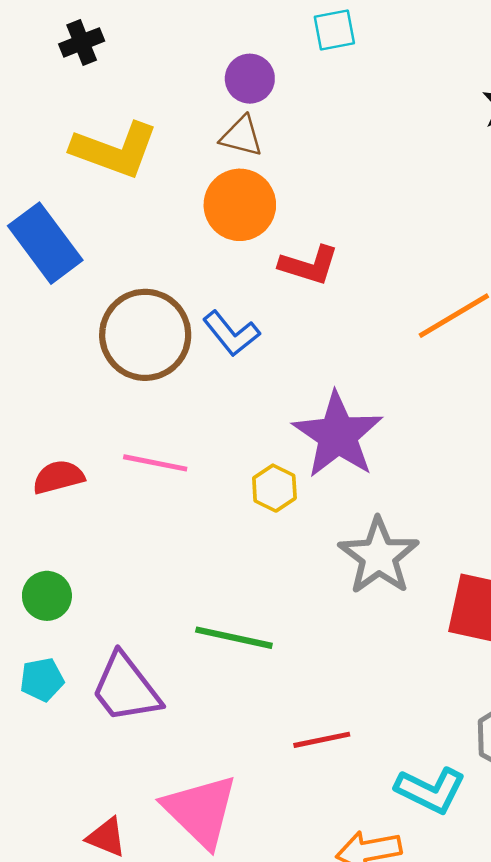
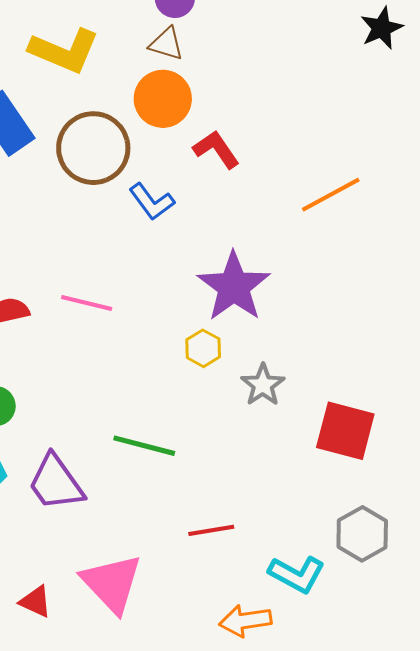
red L-shape: (309, 265) -> (216, 149), turned -144
brown circle: (145, 335) -> (93, 148), moved
yellow hexagon: (274, 488) -> (203, 348), moved
gray star: (379, 556) -> (263, 385), size x0.7

